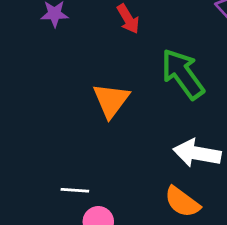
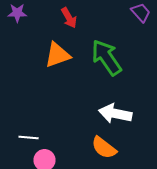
orange triangle: (111, 100) -> (57, 55), moved, turned 32

